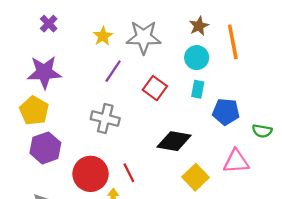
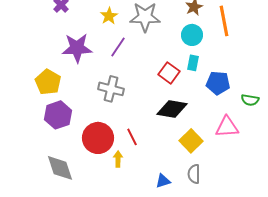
purple star: (44, 72) -> (77, 48), moved
red square: (155, 88) -> (169, 73), moved

